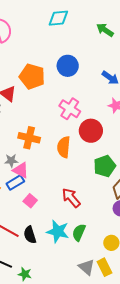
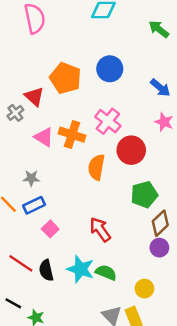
orange cross: (29, 138) -> (72, 135), moved
pink triangle: (21, 170) -> (44, 137), moved
green semicircle: (79, 232) -> (106, 273), turned 84

